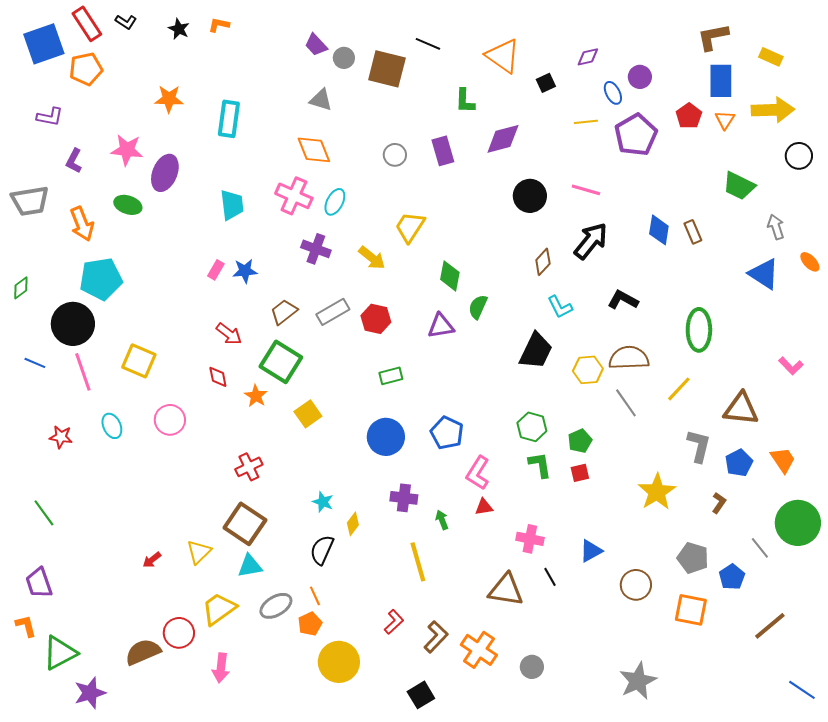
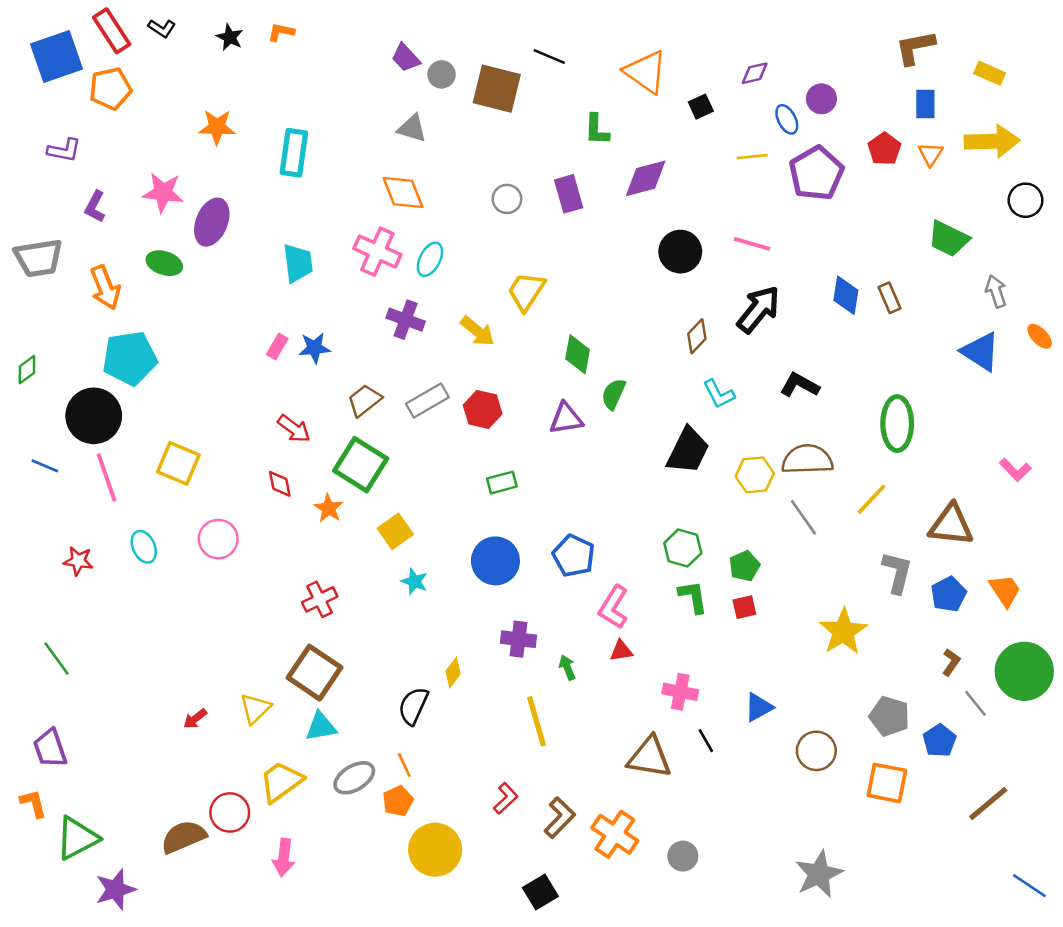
blue rectangle: (721, 81) -> (925, 104), size x0.7
cyan star: (323, 502) -> (415, 581), moved
brown L-shape: (719, 503) -> (951, 662), moved

